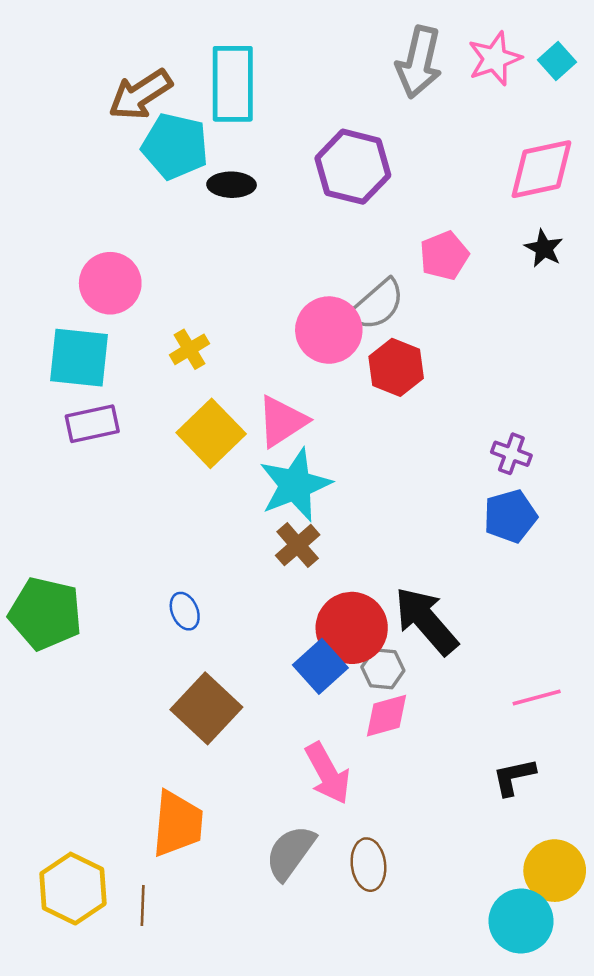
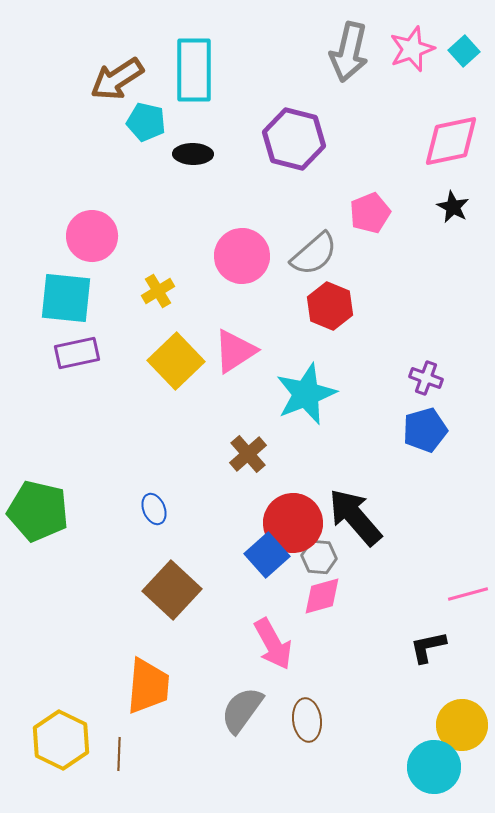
cyan pentagon: (175, 146) -> (146, 122), size x0.7
pink circle: (329, 330) -> (242, 256), moved
cyan star: (295, 485) -> (306, 394), moved
pink line: (537, 698) -> (468, 594), moved

